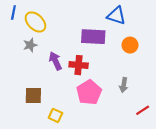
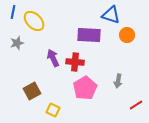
gray star: (30, 45) -> (17, 43), moved
orange circle: (130, 45) -> (127, 35), moved
brown square: (33, 95) -> (32, 91), turned -30

